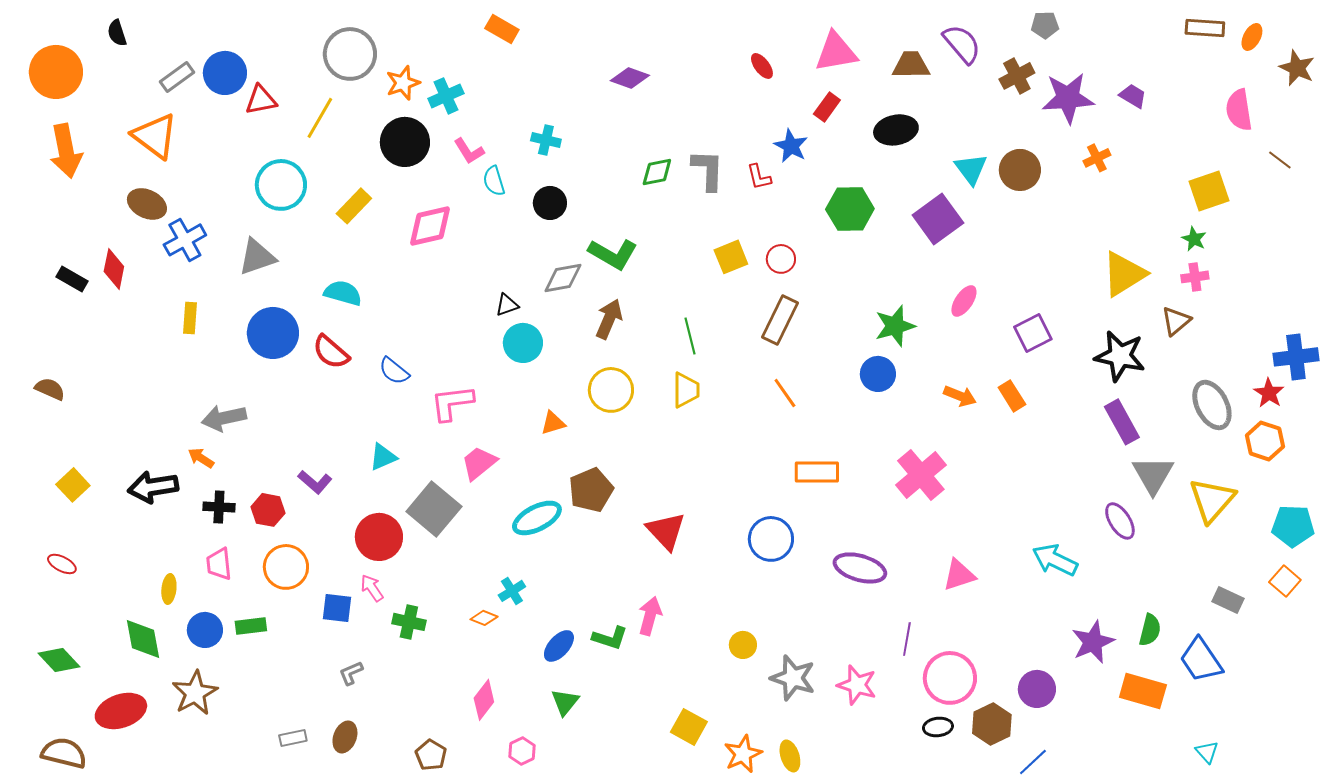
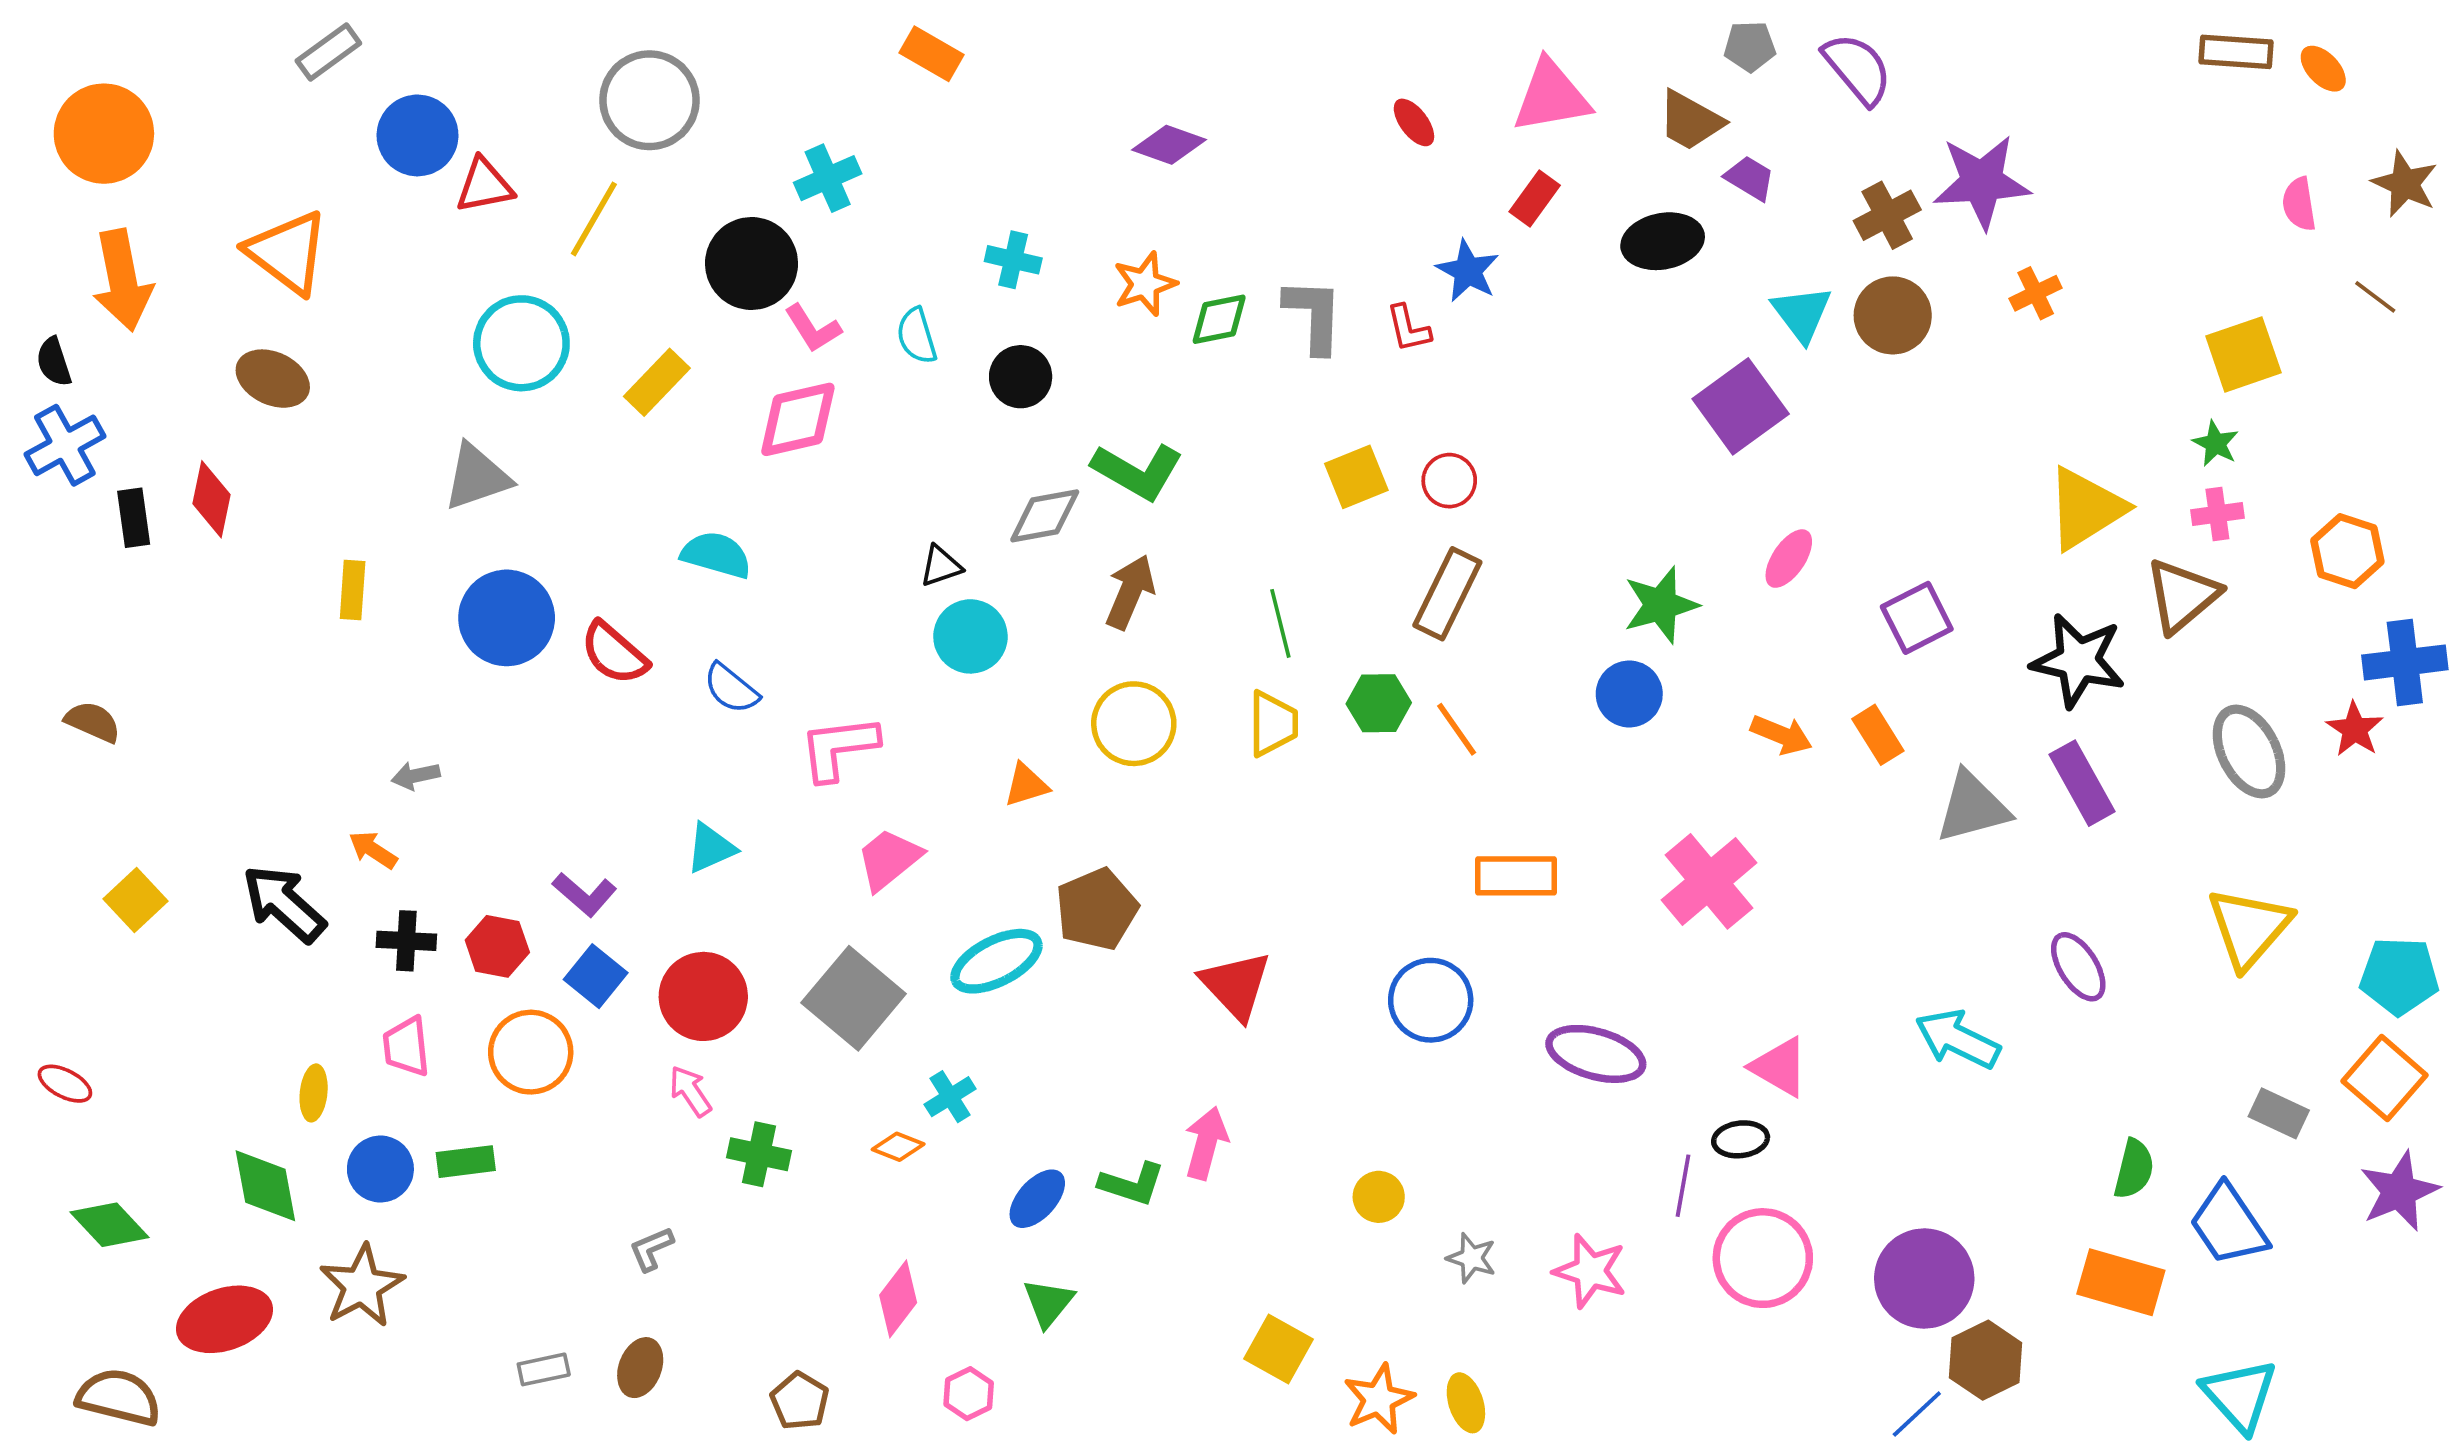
gray pentagon: (1045, 25) -> (1750, 46), moved
black semicircle: (117, 33) -> (54, 362), moved
orange ellipse: (1252, 37) -> (2323, 69), turned -72
purple semicircle: (962, 44) -> (1857, 69), moved
brown trapezoid: (911, 65) -> (1690, 121), turned -150
brown star: (1297, 68) -> (2405, 184), moved
brown cross: (1017, 76) -> (1887, 215), moved
gray rectangle: (177, 77) -> (328, 52), moved
orange star: (403, 83) -> (1145, 284), moved
purple trapezoid: (1133, 96) -> (1750, 178), moved
pink semicircle: (1239, 110) -> (2299, 204), size x0.7
pink L-shape: (469, 151) -> (813, 328), moved
green hexagon: (850, 209) -> (1379, 703), moved, size x0.7
blue cross: (185, 240) -> (65, 445), moved
black rectangle: (72, 279) -> (134, 518), turned 52
cyan semicircle: (343, 293) -> (716, 555), moved
brown triangle: (1176, 321) -> (2182, 596), size x1.4
gray arrow: (224, 418) -> (416, 776), size x0.6
orange hexagon: (1265, 441) -> (2347, 551), moved
gray triangle: (1153, 475) -> (1973, 807), moved, turned 45
black arrow: (153, 487) -> (284, 904), turned 51
gray square: (434, 509) -> (854, 998), moved
red ellipse: (62, 564) -> (65, 1084), moved
pink triangle: (959, 575) -> (1780, 1067), turned 48
orange square: (1285, 581) -> (2384, 1078), size x1.4
blue square: (337, 608) -> (596, 976), moved, turned 32
purple star: (1093, 642) -> (2399, 1191), moved
gray star: (793, 678) -> (1471, 1258), size x0.6
purple circle: (1037, 689) -> (1924, 1279), size x1.4
brown hexagon: (992, 724) -> (1985, 1360), moved
black ellipse: (938, 727) -> (1741, 1139), moved
cyan triangle: (1207, 752) -> (2240, 1395), size x1.8

